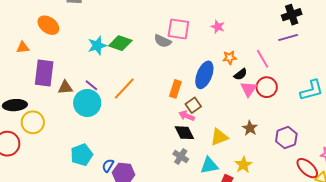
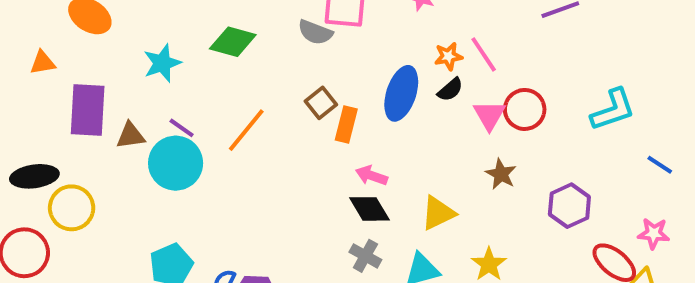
cyan star: (97, 46) -> (162, 63), moved
pink line: (263, 59) -> (484, 54), moved
black semicircle: (241, 74) -> (450, 90), moved
brown square: (193, 105) -> (321, 103), moved
brown star: (250, 128) -> (501, 174), moved

